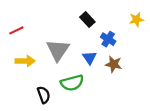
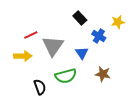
yellow star: (137, 19) -> (118, 22), moved
red line: (16, 30) -> (31, 35), moved
brown star: (114, 64) -> (103, 74), moved

